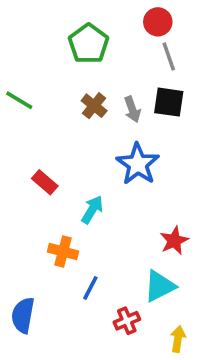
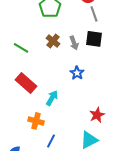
green line: (19, 100) -> (21, 48), moved
blue star: (138, 164) -> (77, 73), size x0.6
red rectangle: (45, 182) -> (26, 83), size x1.5

